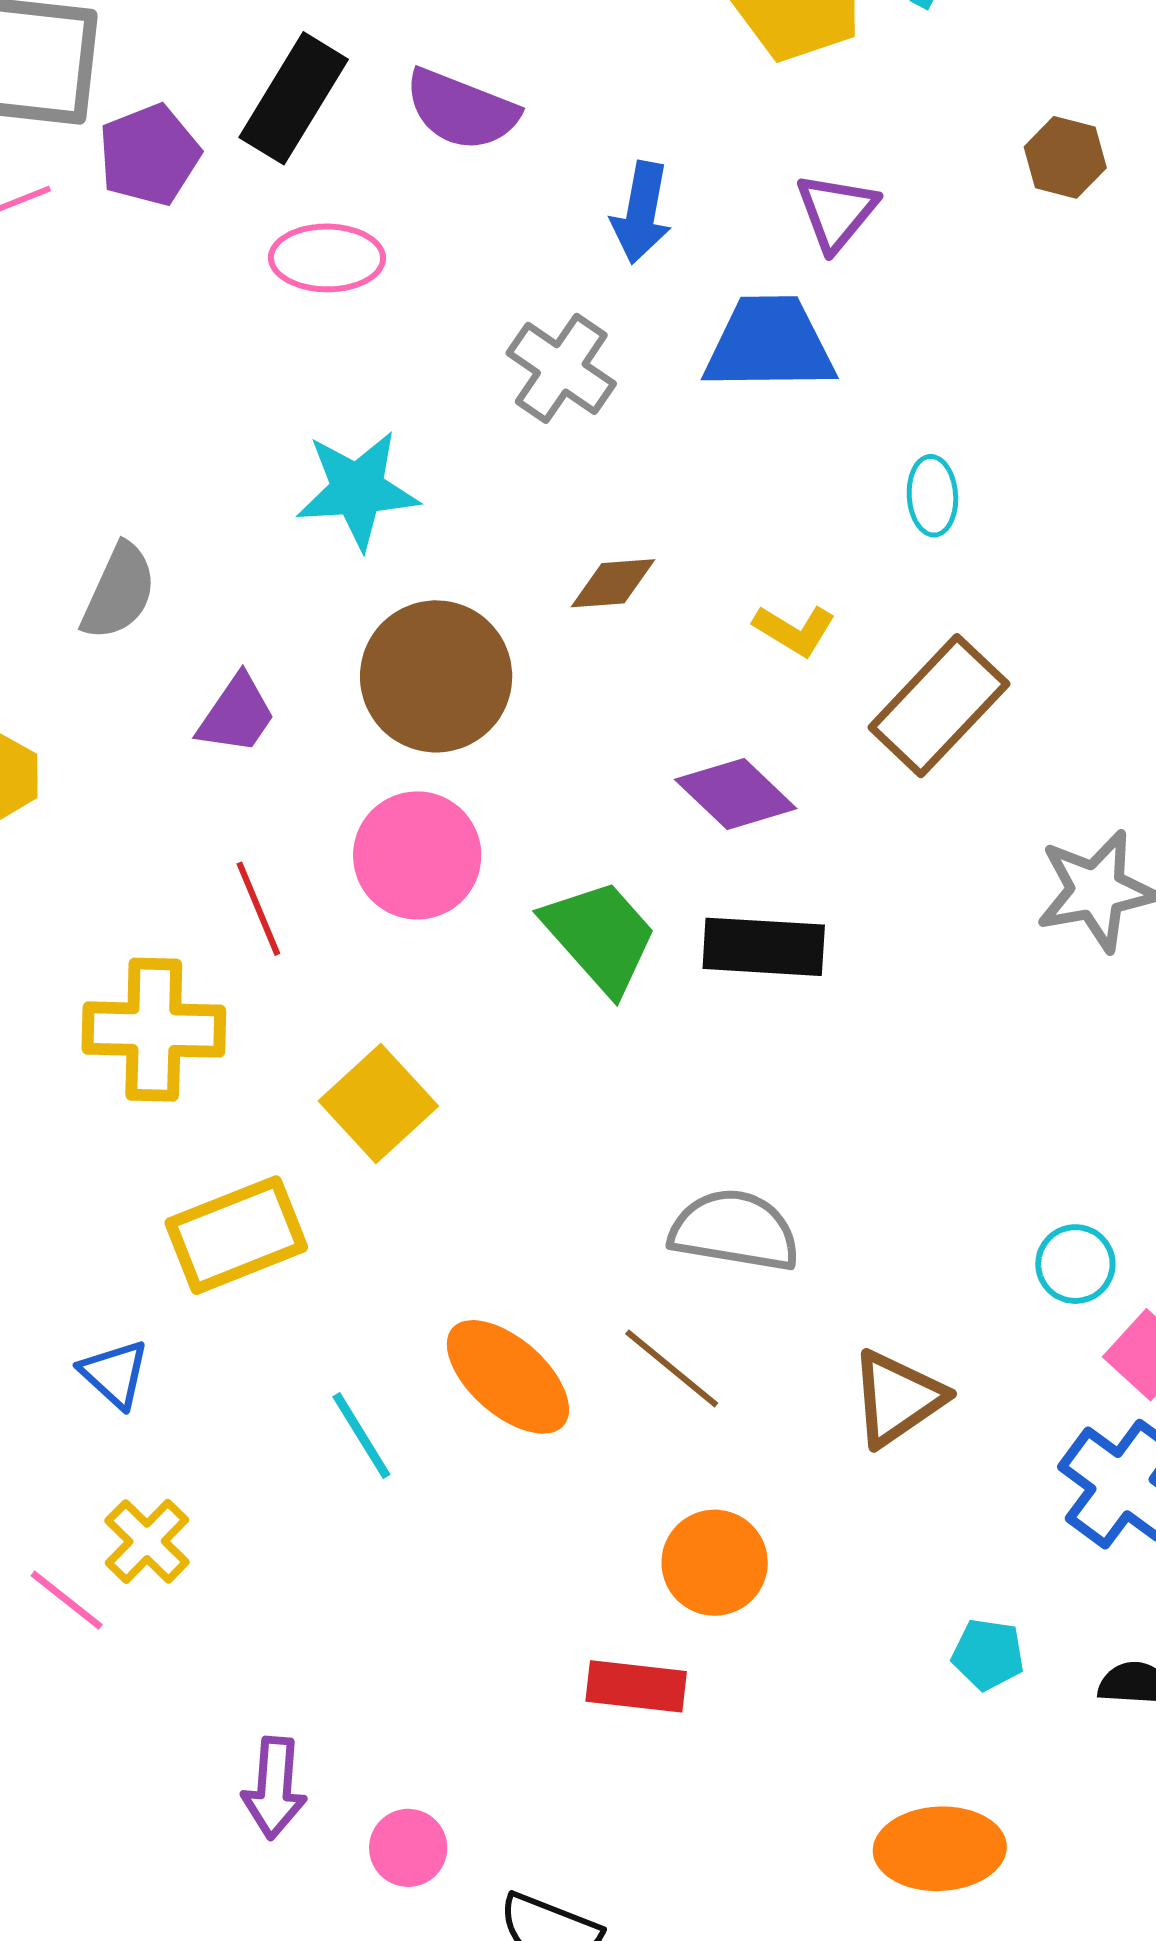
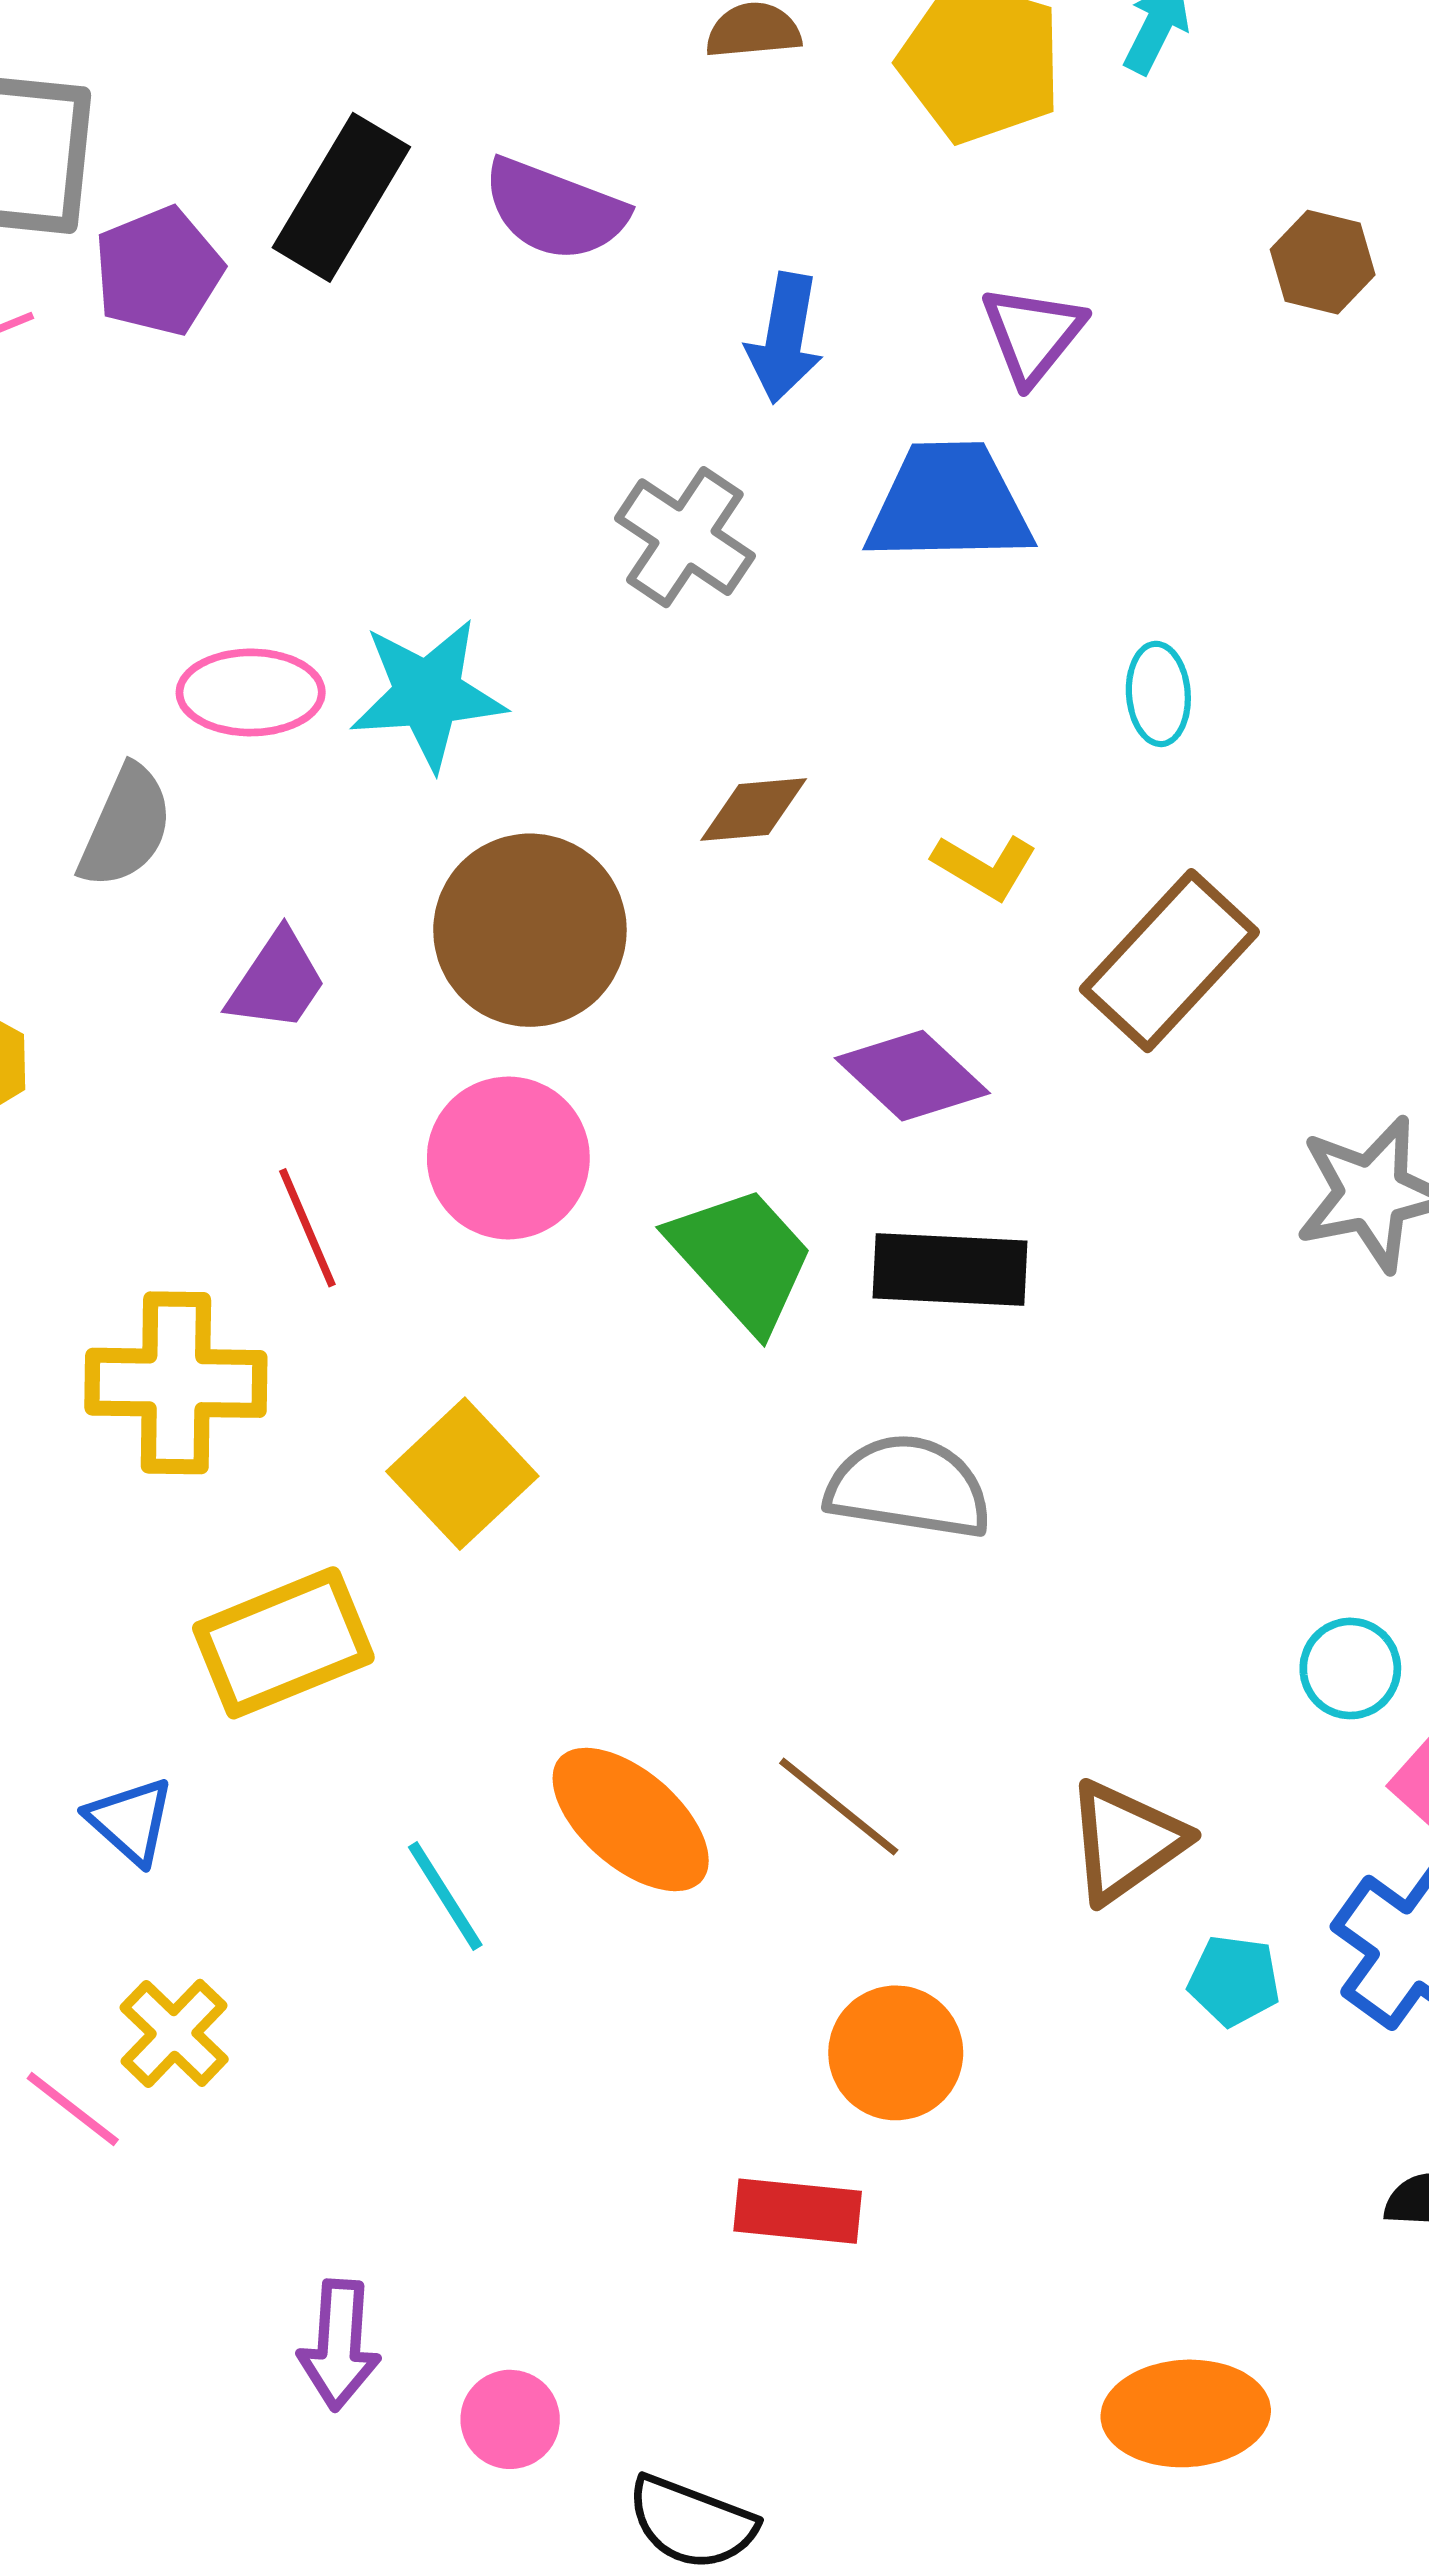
pink ellipse: (327, 258) -> (251, 692), moved
gray semicircle: (735, 1230) -> (909, 1487), moved
cyan pentagon: (988, 1654) -> (1234, 1981), moved

